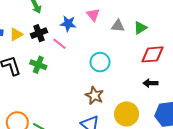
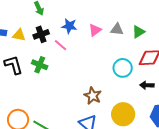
pink triangle: (93, 15) -> (95, 30), moved, turned 32
yellow triangle: (16, 34) -> (19, 35), turned 40
cyan circle: (100, 62) -> (123, 68), moved

